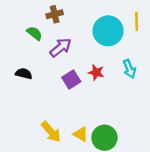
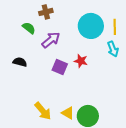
yellow line: (137, 21) -> (115, 27), moved
cyan arrow: (129, 69) -> (113, 49), moved
purple square: (71, 80) -> (60, 67), turned -35

